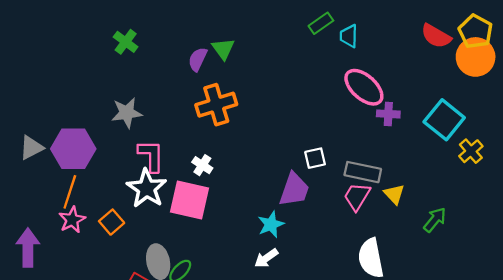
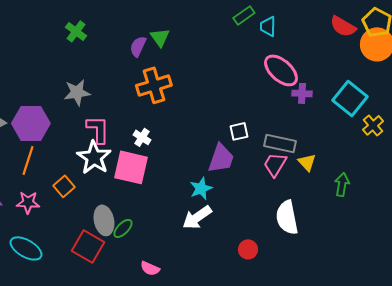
pink star: (72, 220) -> (28, 202), moved, turned 30
green arrow: (435, 220) -> (342, 184), turned -30
white arrow: (266, 258) -> (197, 217), size x1.4

